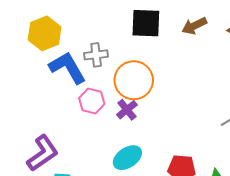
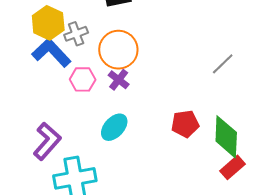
yellow hexagon: (45, 33) -> (48, 23), moved
cyan ellipse: (127, 158) -> (114, 127), moved

